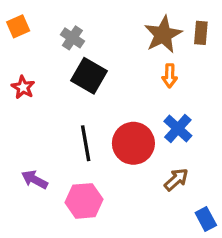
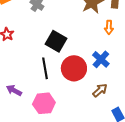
black square: (89, 76) -> (56, 41), moved
orange arrow: (170, 76) -> (109, 27), moved

